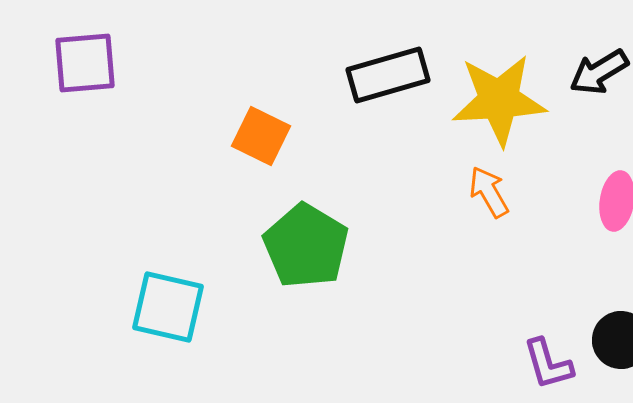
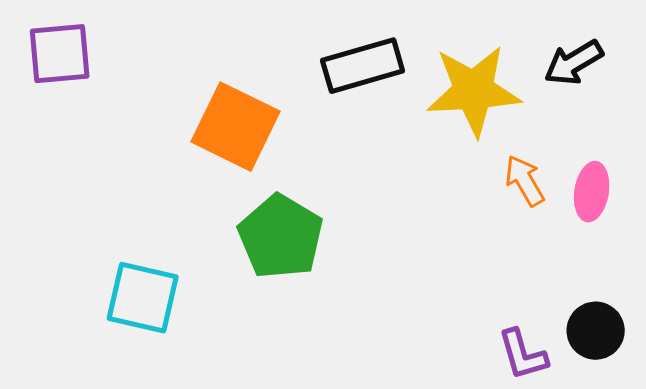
orange square: (261, 136) -> (236, 127), size x1.5
orange arrow: (489, 192) -> (525, 181), moved

